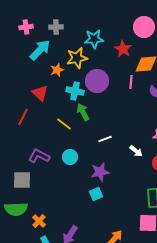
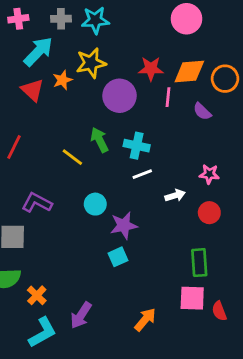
cyan star: (94, 39) -> (95, 20), moved
red star: (123, 49) -> (151, 69), moved, turned -30
cyan cross: (75, 91) -> (137, 146), moved
red triangle: (40, 93) -> (33, 90), moved
white line: (105, 139) -> (142, 174), moved
white arrow: (136, 151) -> (175, 196), turned -56
cyan circle: (70, 157) -> (95, 204), moved

